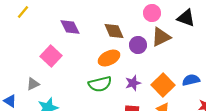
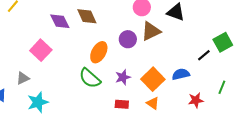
brown diamond: (114, 31) -> (87, 16), moved
orange ellipse: (109, 58) -> (99, 52), turned -35
green semicircle: (100, 84) -> (90, 78), turned 55

